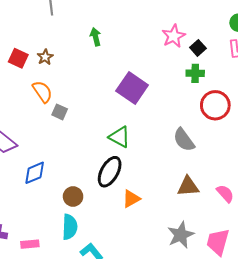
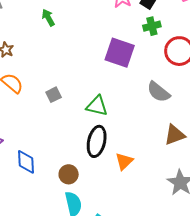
purple square: (132, 88) -> (120, 53), moved
gray square: (60, 112) -> (54, 95), moved, turned -35
blue diamond: (35, 173) -> (26, 162), turned -55

